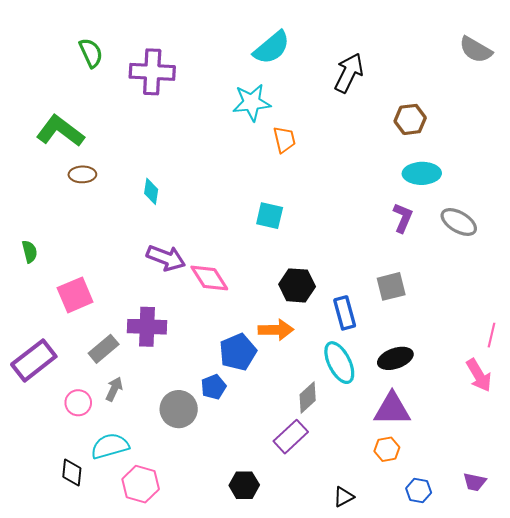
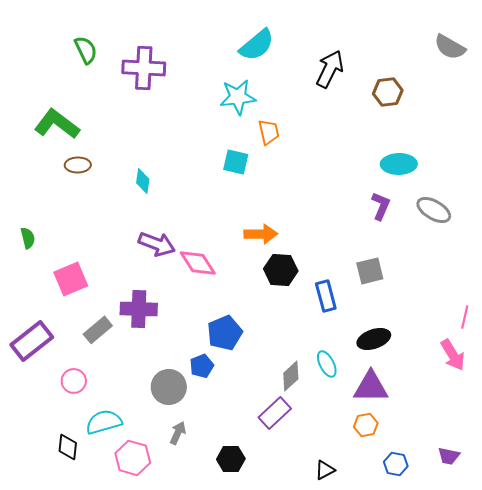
brown hexagon: (410, 119) -> (388, 92), moved
cyan square: (270, 216) -> (236, 162), moved
orange arrow: (276, 330) -> (261, 234), moved
cyan ellipse: (339, 363) -> (327, 364), moved, size x0.7
gray arrow: (114, 389) -> (178, 433), moved

